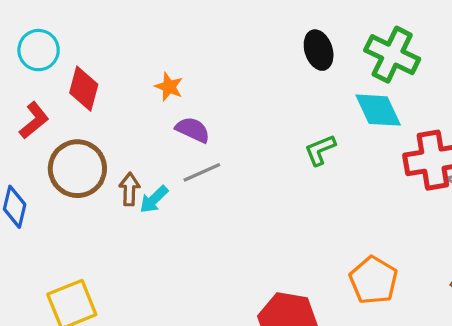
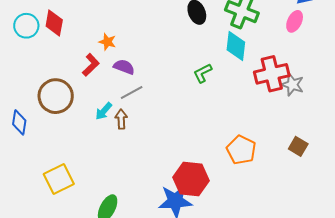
red diamond: (84, 89) -> (54, 23), moved
cyan diamond: (378, 110) -> (236, 46), turned 36
red L-shape: (34, 120) -> (91, 65), moved
brown arrow: (129, 189) -> (121, 119), moved

